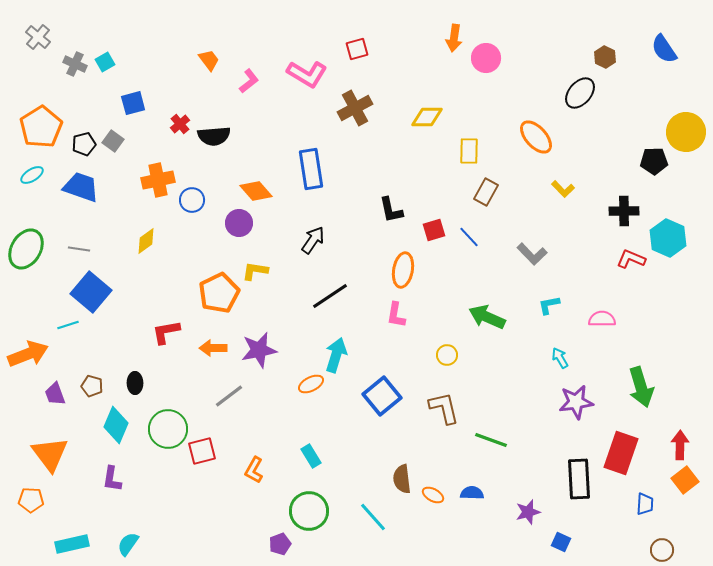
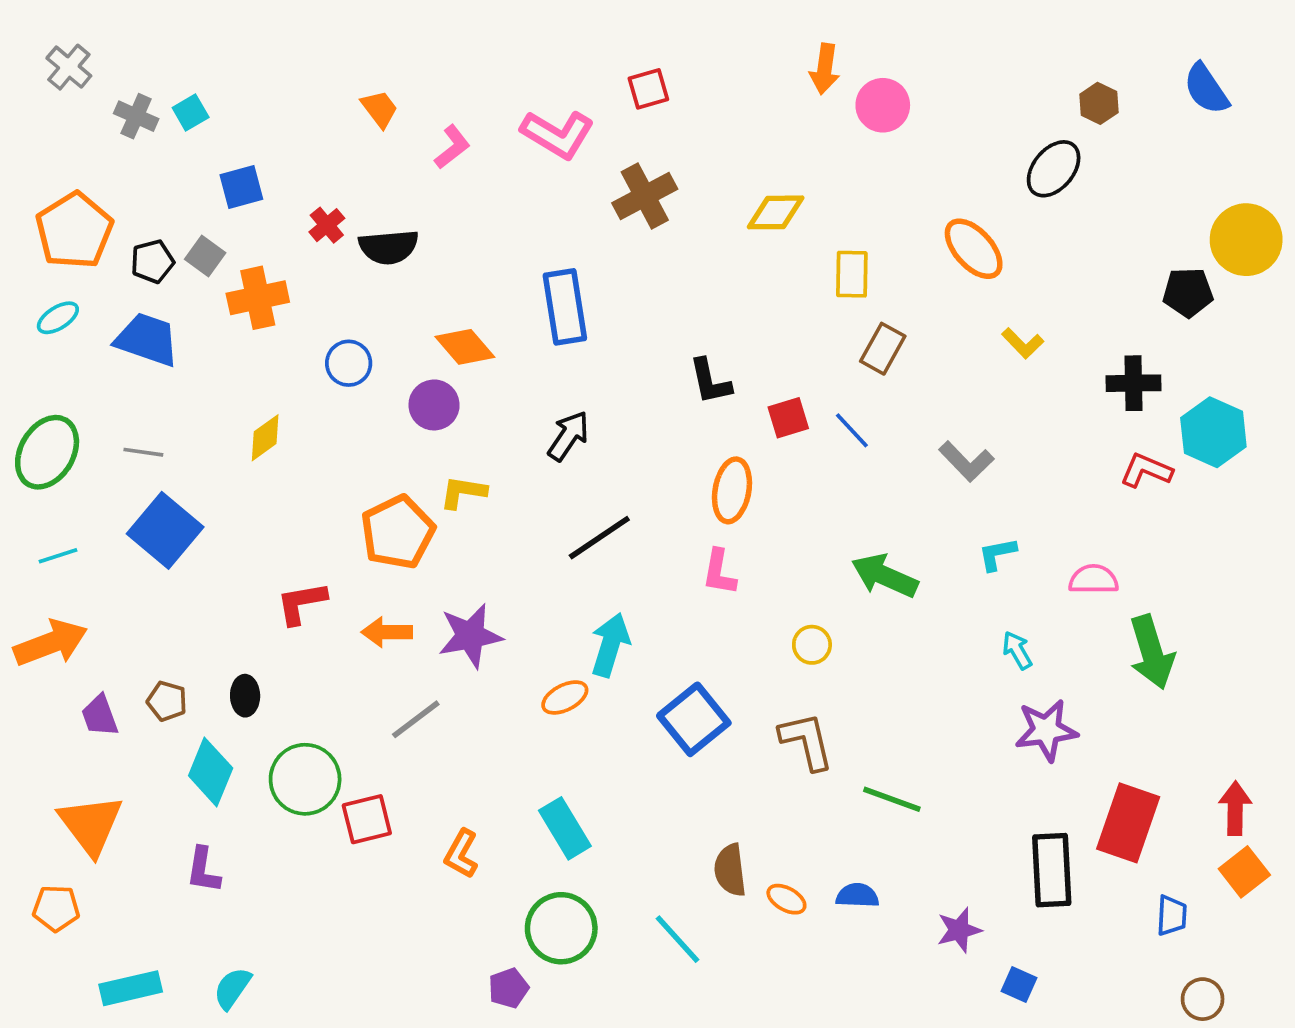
orange cross: (158, 180) -> (258, 298), moved
cyan line: (68, 325) -> (58, 556), moved
green arrow: (641, 387) -> (1152, 652), moved
cyan rectangle: (311, 456) -> (565, 828), size x1.4

